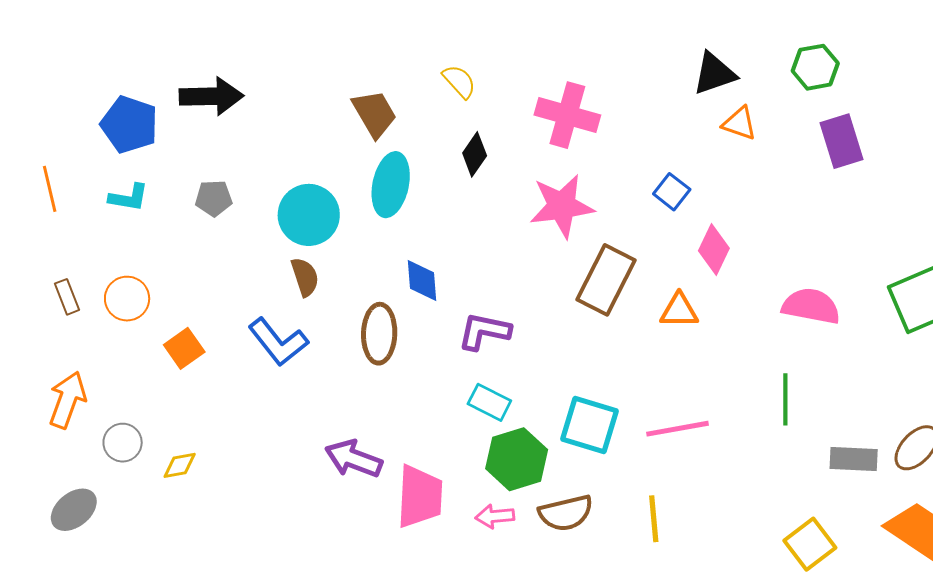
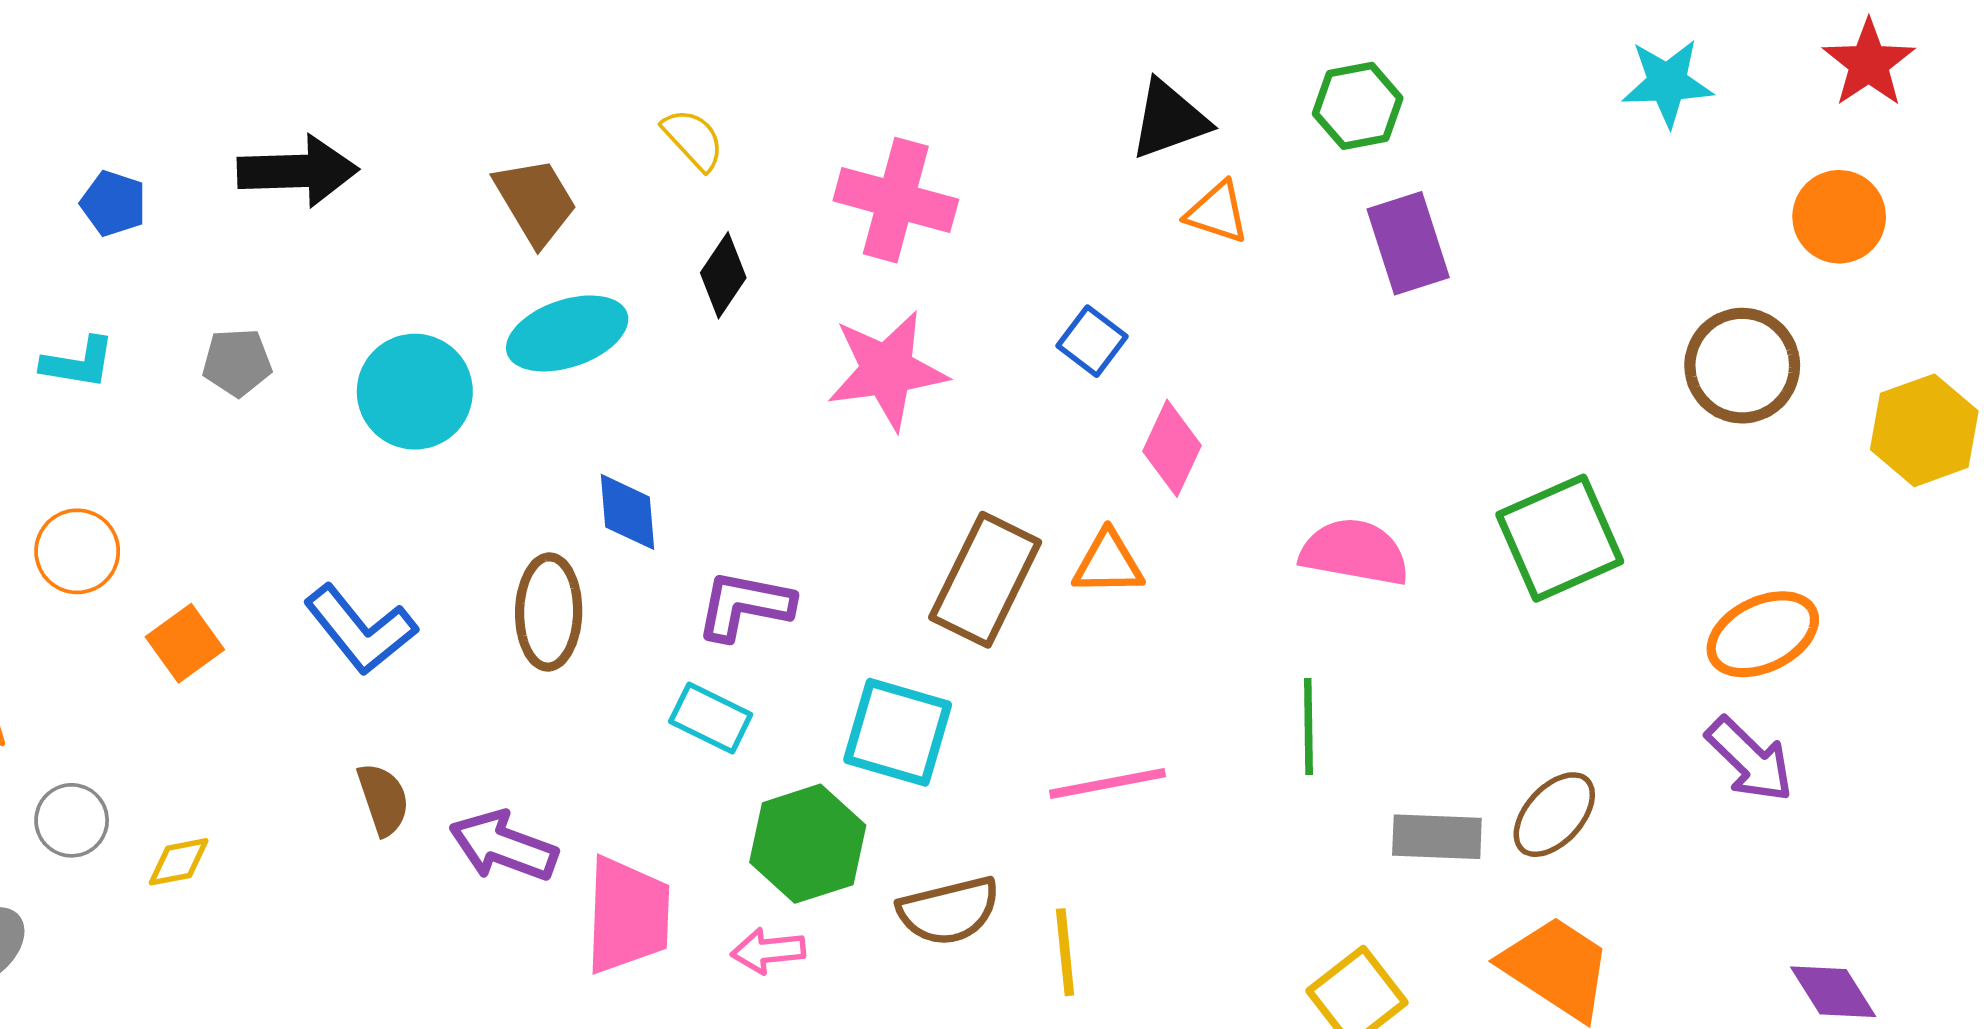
black arrow: (211, 96) -> (298, 171), moved
blue pentagon: (129, 125) -> (113, 203), moved, size x0.6
cyan ellipse: (391, 185) -> (567, 333), turned 60
brown semicircle: (305, 277) -> (383, 799), moved
brown rectangle: (606, 280) -> (985, 580), moved
cyan rectangle: (489, 402) -> (711, 718), moved
cyan square: (589, 425) -> (898, 732), moved
brown semicircle: (566, 513) -> (949, 911), moved

